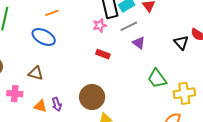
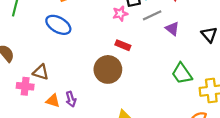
purple triangle: (139, 43) -> (172, 29), moved
brown triangle: (36, 73) -> (41, 72), moved
brown circle: (92, 97) -> (108, 69), moved

